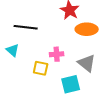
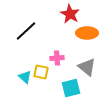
black line: (26, 27) -> (26, 31), turned -50
cyan triangle: (13, 50) -> (25, 77), moved

